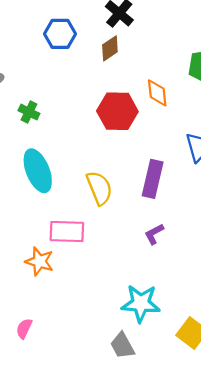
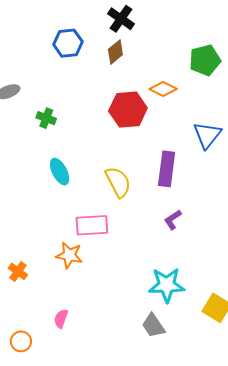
orange diamond: (157, 93) -> (163, 89), turned -52
cyan ellipse: (38, 171) -> (60, 172), size x0.7

